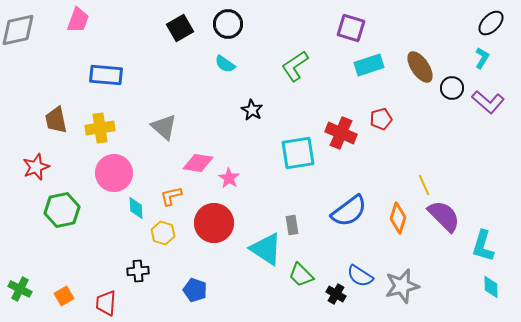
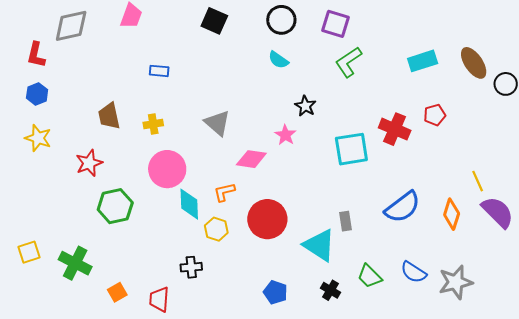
black square: (180, 28) -> (214, 21), moved, turned -36
purple square: (351, 28) -> (335, 24), moved
blue rectangle: (106, 75) -> (159, 71), size x0.6
yellow cross: (100, 128) -> (153, 124), size x0.7
pink star: (229, 178) -> (285, 135), moved
cyan diamond: (136, 208) -> (189, 204), size x1.4
green trapezoid: (301, 275) -> (369, 276), moved
green cross: (20, 289) -> (75, 263), moved, size x1.4
blue pentagon: (195, 290) -> (275, 292), moved
black cross: (336, 294) -> (330, 290), moved

